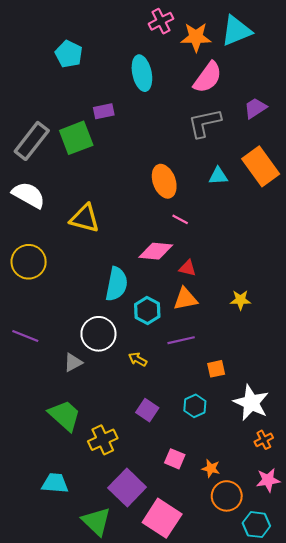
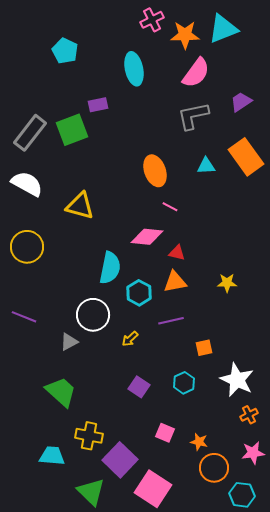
yellow arrow: (138, 359) -> (130, 339), turned -72
yellow cross: (103, 440) -> (89, 436), moved, turned 36

